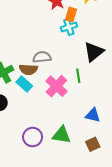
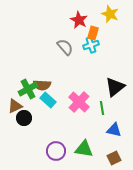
black triangle: (94, 52) -> (115, 87), moved
gray semicircle: (42, 57) -> (65, 47), moved, turned 54
brown semicircle: (28, 69) -> (42, 85), moved
green line: (78, 76) -> (102, 108), moved

